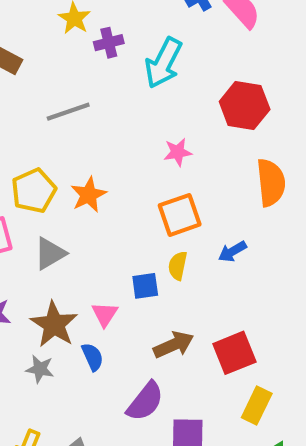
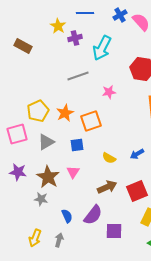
gray line: (68, 112) -> (78, 76), moved
orange square: (180, 215) -> (91, 121), moved
blue arrow: (232, 251) -> (137, 154), moved
yellow semicircle: (178, 266) -> (109, 158), moved, turned -72
blue square: (145, 286) -> (77, 145), moved
blue semicircle: (93, 357) -> (67, 216), moved

